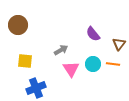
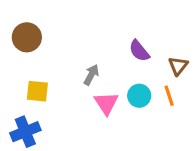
gray arrow: (61, 50) -> (91, 75), turned -32
orange line: (113, 64) -> (169, 96), turned 64
blue cross: (36, 88) -> (25, 132), moved

